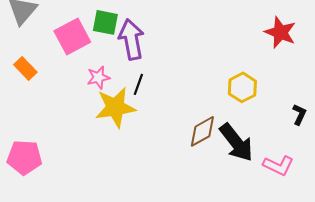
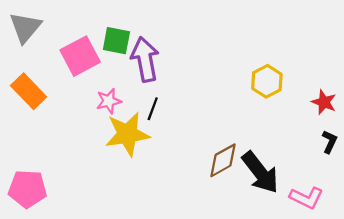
red star: (280, 32) -> (324, 102), moved, size x0.7
orange rectangle: (25, 68) -> (29, 91), size x1.4
yellow hexagon: (242, 87) -> (267, 81), moved

